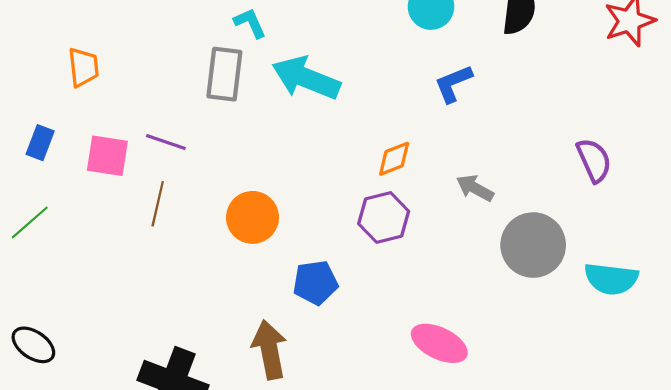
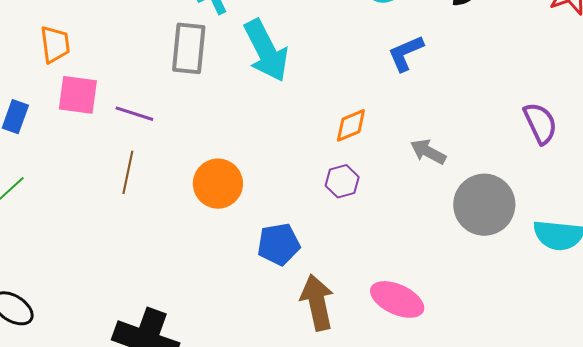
cyan arrow: (306, 78) -> (266, 51), turned -138
pink square: (107, 156) -> (78, 95), moved
purple hexagon: (384, 217) -> (342, 181), size x0.7
brown arrow: (269, 350) -> (317, 302), moved

